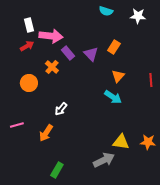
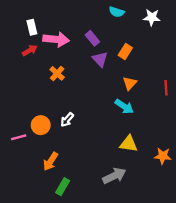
purple rectangle: (68, 53) -> (92, 38), moved
orange circle: (29, 83) -> (41, 125), moved
orange arrow: (46, 133) -> (51, 161), moved
yellow triangle: (121, 142) -> (129, 144), moved

